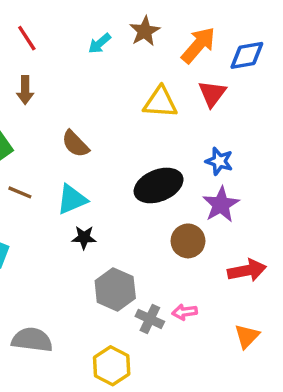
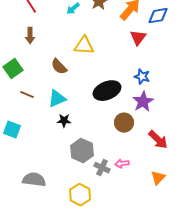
yellow triangle: (160, 102) -> (84, 46), moved
red arrow: (247, 270) -> (158, 140), turned 55

